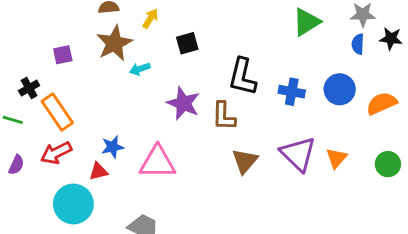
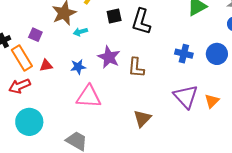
purple square: (63, 55) -> (35, 35), moved, turned 32
black L-shape: (242, 77) -> (141, 21), moved
blue star: (113, 147) -> (78, 67), moved
brown triangle: (245, 161) -> (142, 118), moved
red triangle: (98, 171) -> (46, 65), moved

